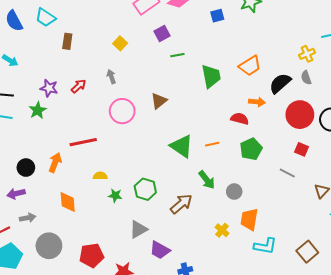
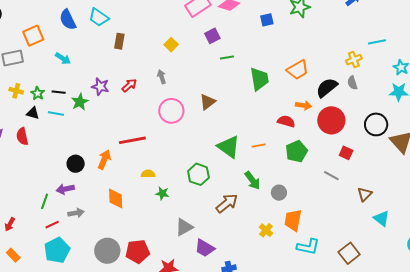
green star: (38, 110) -> (80, 102), moved
red circle: (300, 115) -> (331, 120), moved
green hexagon: (145, 189) -> (198, 174), moved
gray circle: (49, 246) -> (107, 251), moved

